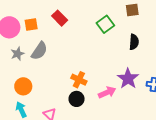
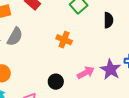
purple star: (128, 79) -> (111, 69), moved
orange cross: (79, 80) -> (64, 40), moved

